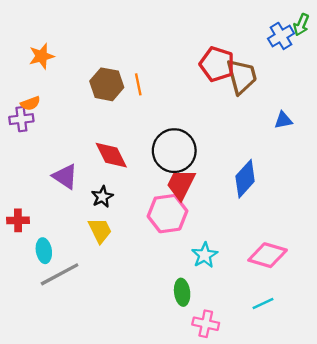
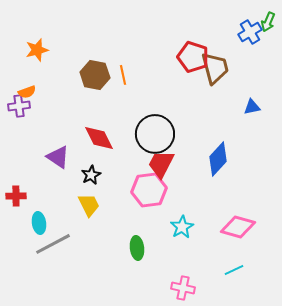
green ellipse: (182, 292) -> (137, 248), moved

